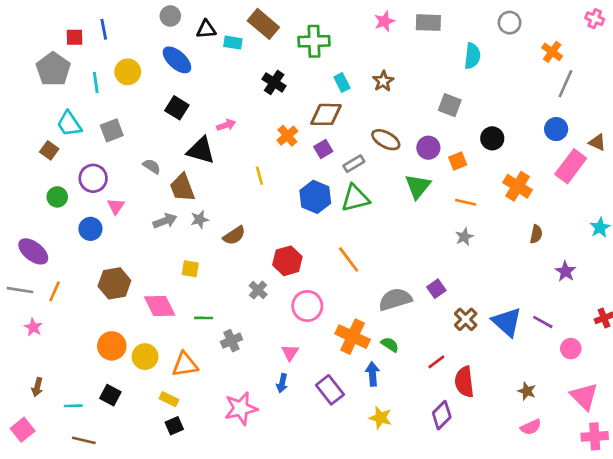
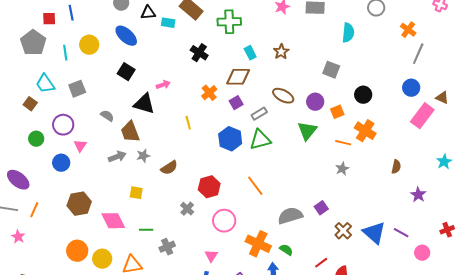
orange cross: (518, 186) -> (365, 131), moved

